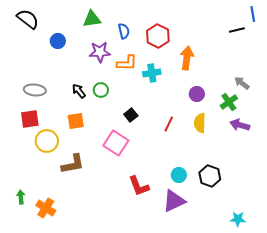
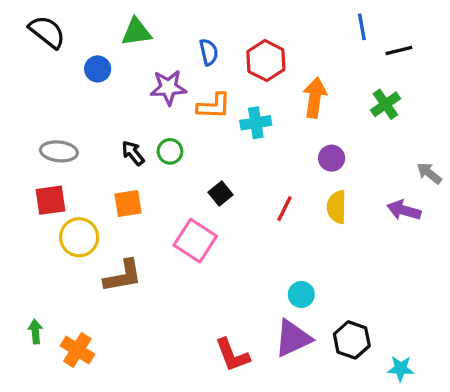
blue line: (253, 14) -> (362, 27), moved
green triangle: (92, 19) -> (136, 32), moved
gray arrow: (242, 83) -> (429, 173), moved
green cross: (229, 102) -> (385, 104), moved
black hexagon: (210, 176) -> (352, 340), moved
red L-shape: (139, 186) -> (232, 355), moved

